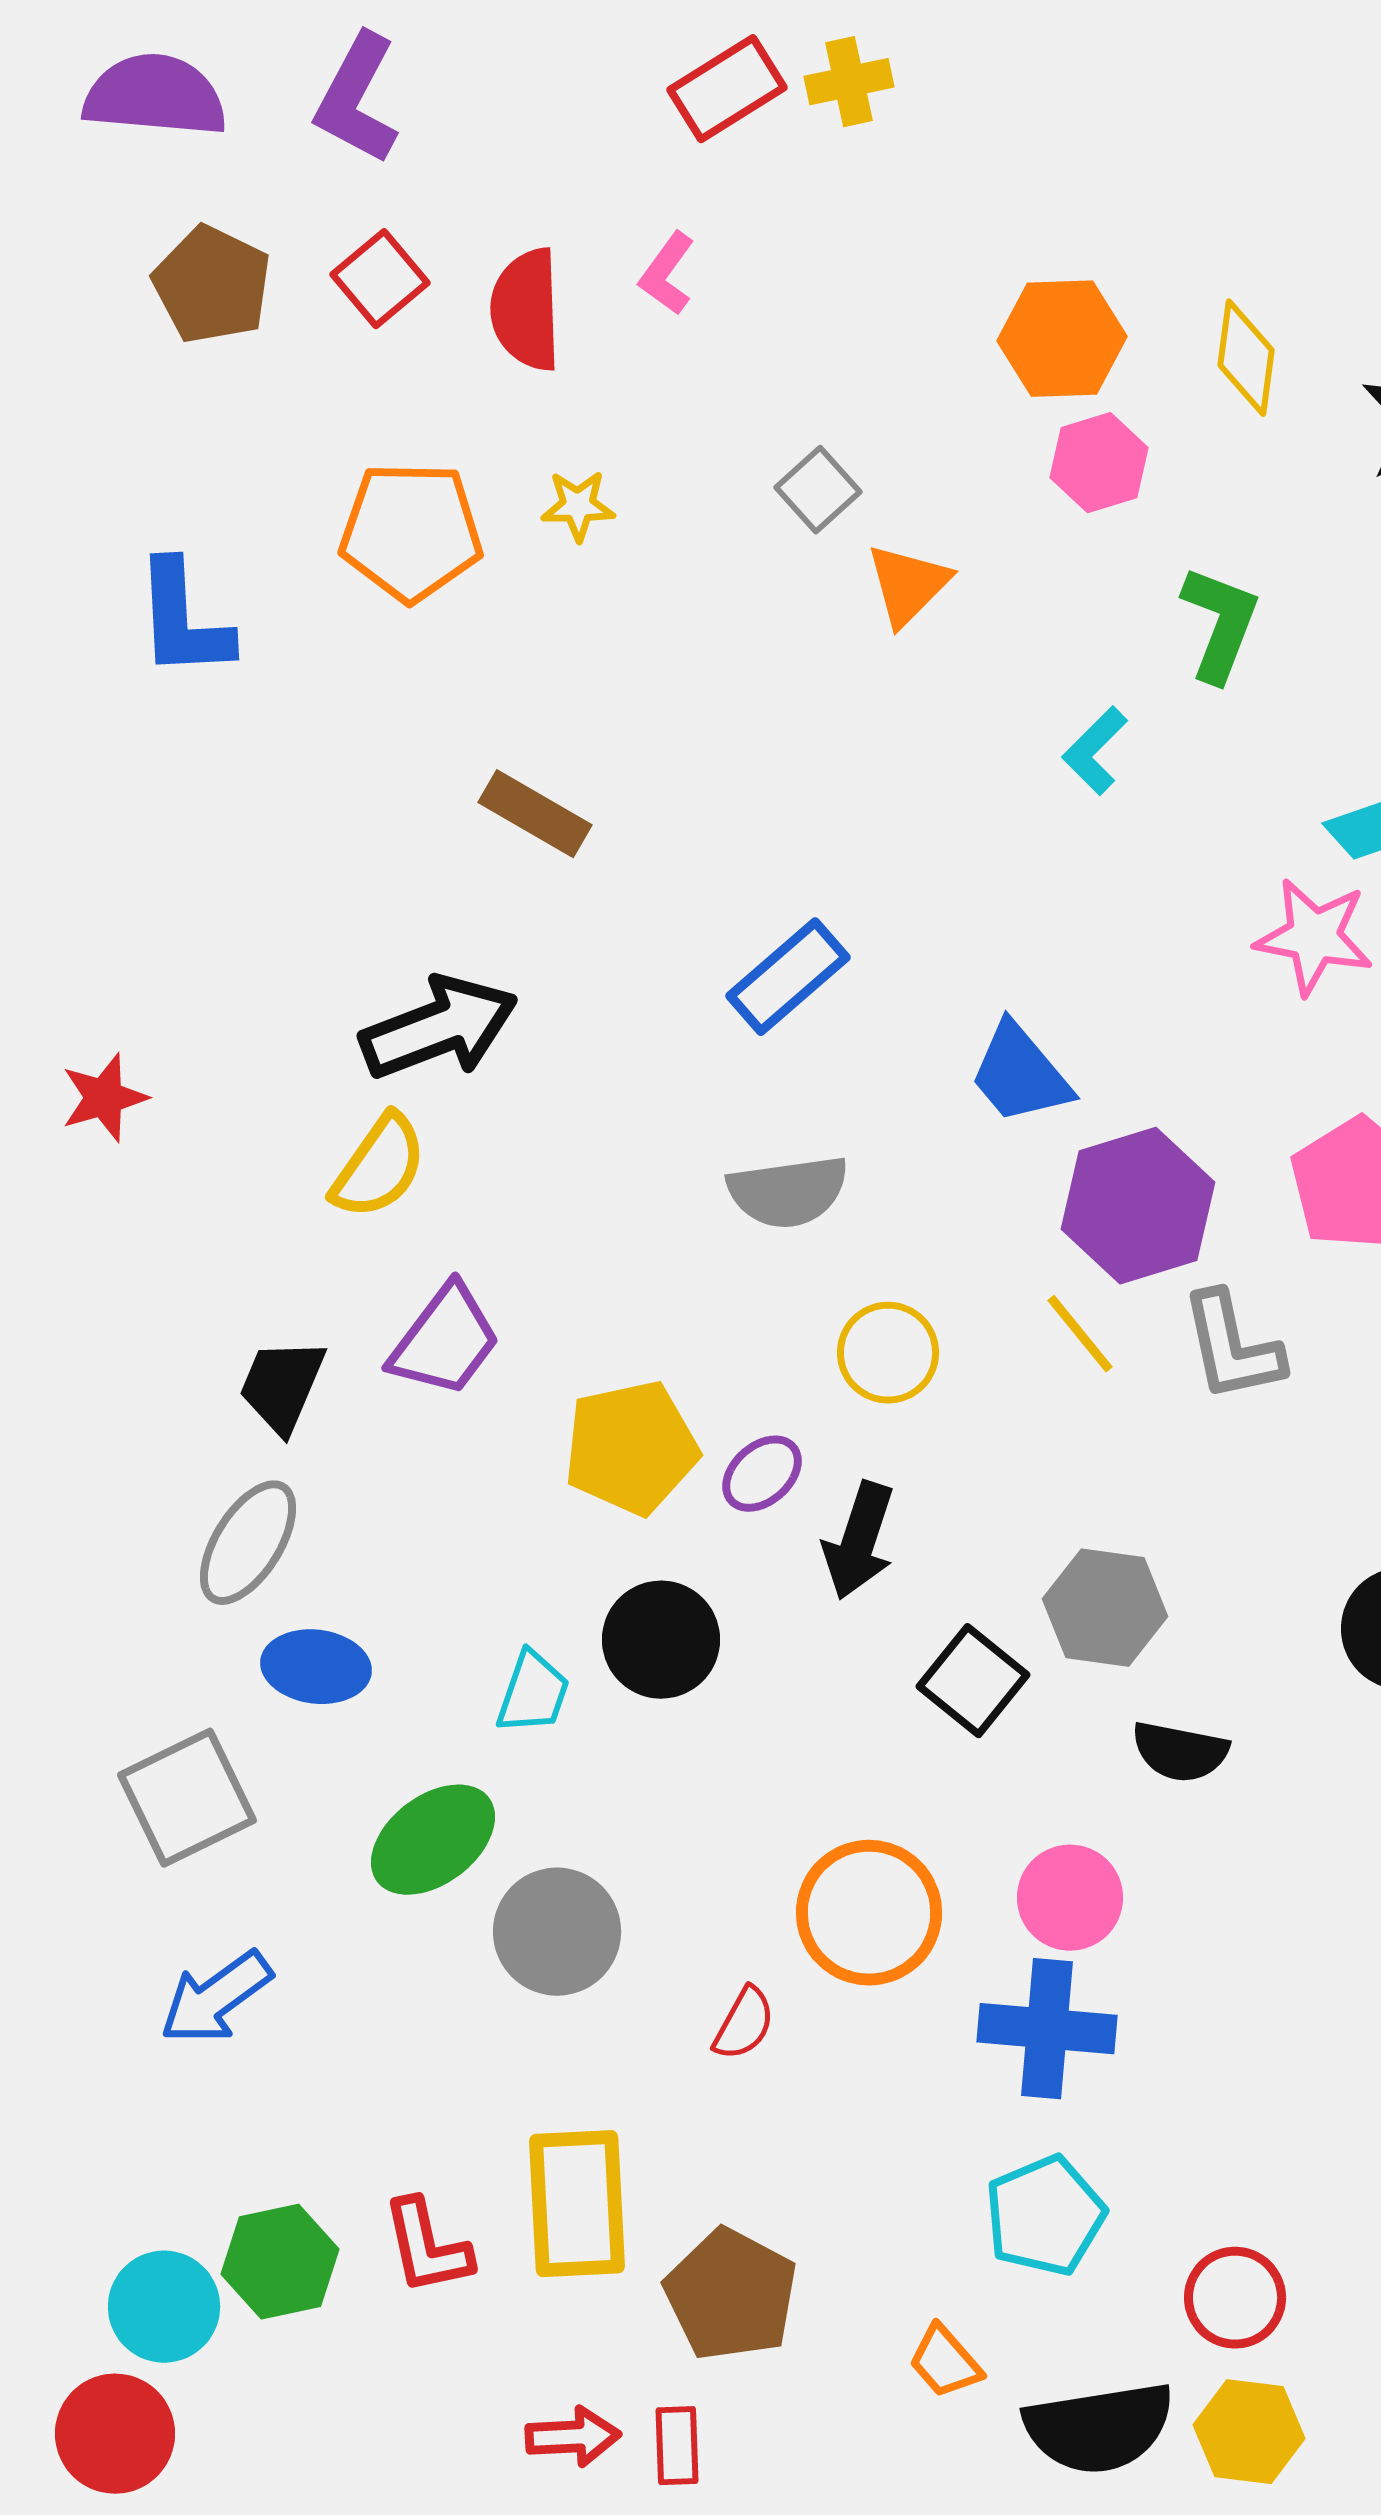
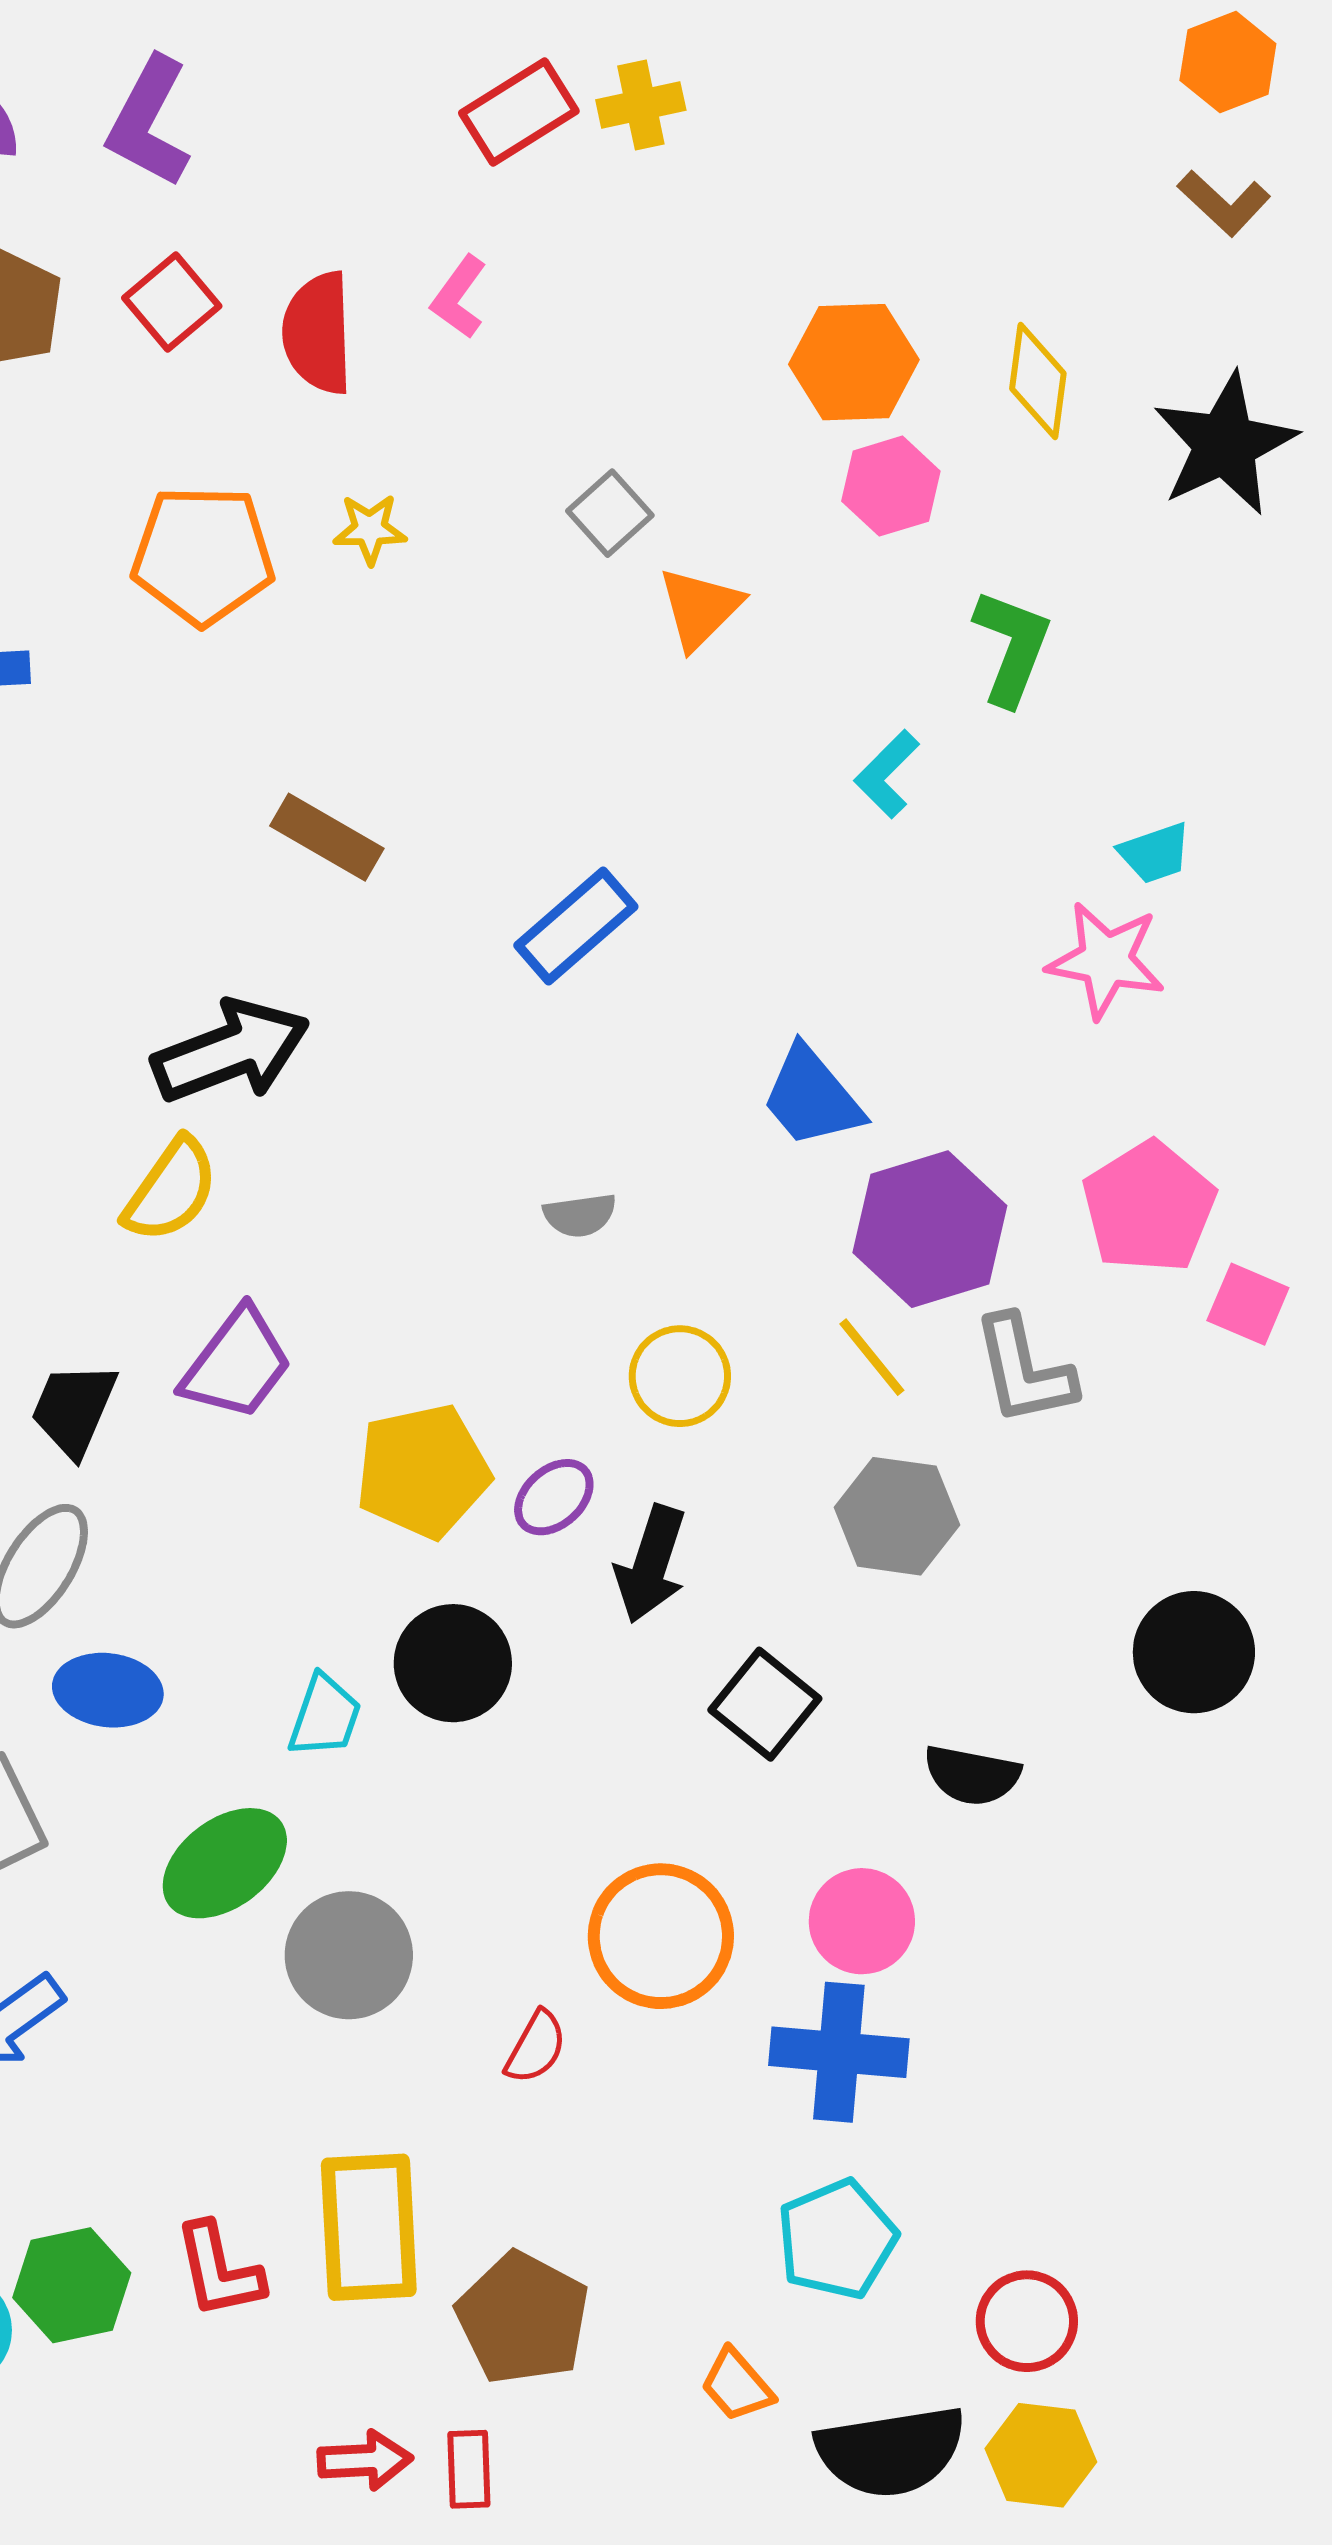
blue rectangle: (788, 977) -> (576, 926), moved
gray semicircle: (788, 1192) -> (580, 1215), size x0.6
gray hexagon: (1105, 1608) -> (897, 1516), moved

